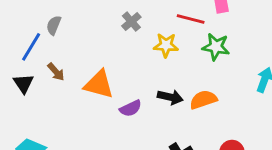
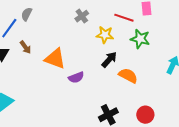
black arrow: (170, 97) -> (109, 60), moved, turned -66
orange semicircle: (203, 100) -> (128, 76), turned 42

